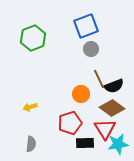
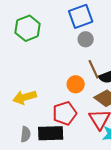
yellow arrow: (30, 107) -> (25, 97), size x1.6
black rectangle: (85, 143) -> (51, 133), moved, size x1.4

